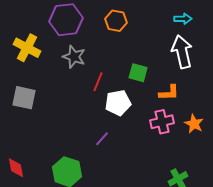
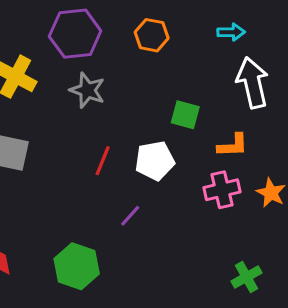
cyan arrow: (183, 19) -> (231, 32), moved
red line: (98, 82) -> (103, 161), moved

